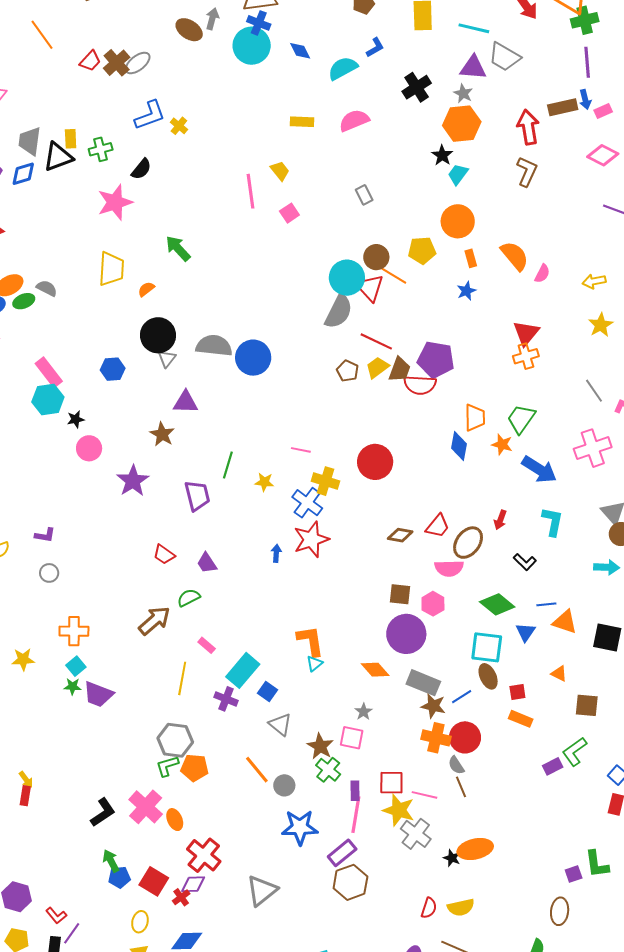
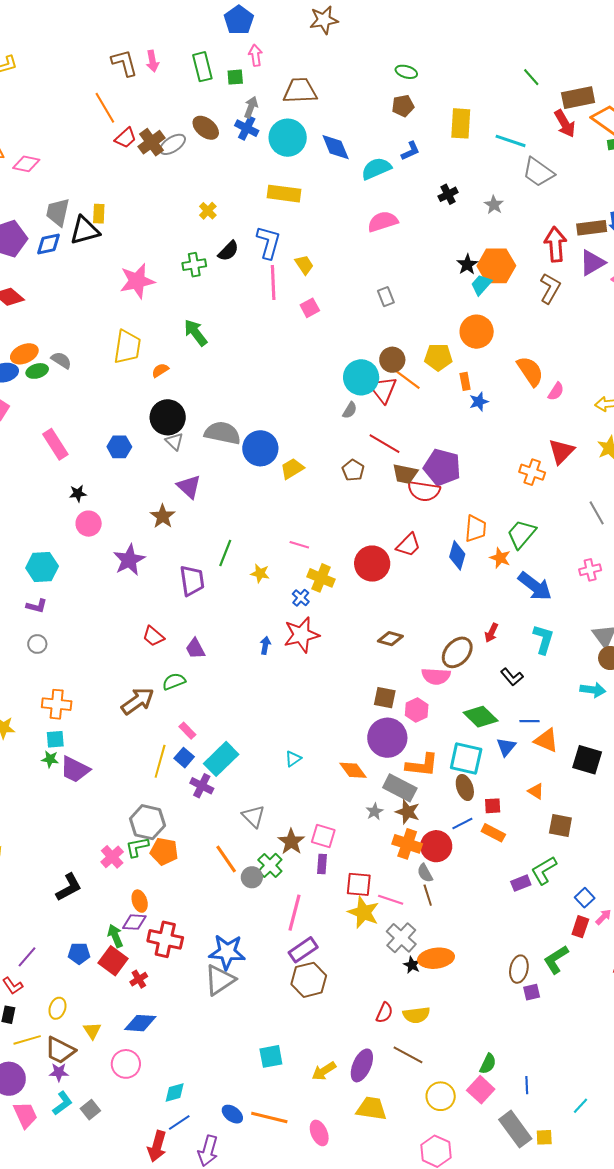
blue cross: (259, 23) -> (247, 128), moved
brown ellipse: (189, 30) -> (206, 128), moved
orange line: (42, 35) -> (105, 108), moved
blue diamond: (300, 51) -> (336, 147), size x1.4
purple triangle: (473, 68) -> (592, 263), moved, turned -40
black cross: (417, 87) -> (448, 194), size x0.7
blue L-shape: (150, 115) -> (269, 242), moved, turned -60
yellow rectangle: (302, 122) -> (284, 194), moved, size x1.4
orange hexagon: (462, 124) -> (496, 266), moved
green cross: (101, 149) -> (194, 265), moved
black semicircle: (141, 169) -> (228, 251), moved
orange rectangle: (471, 258) -> (465, 381), moved
gray semicircle: (339, 311) -> (350, 410), size x0.5
red triangle: (526, 333) -> (561, 451), moved
orange cross: (526, 356) -> (532, 472), turned 30
gray triangle: (167, 359) -> (174, 441), turned -30
yellow trapezoid: (377, 367) -> (292, 469), moved
brown trapezoid: (400, 370) -> (405, 474), turned 76
cyan hexagon: (48, 400) -> (42, 567), moved
purple triangle: (186, 402) -> (189, 487), turned 36
pink cross: (593, 448) -> (590, 570), size x0.6
blue cross: (307, 503) -> (301, 598), size x0.6
red trapezoid: (438, 526) -> (408, 545), moved
orange L-shape: (311, 641) -> (422, 765), moved, turned 100
cyan square: (76, 666) -> (55, 739), turned 30
blue square: (268, 691) -> (184, 758), moved
blue line: (462, 697) -> (462, 823), moved
gray star: (364, 712) -> (375, 812), moved
green cross: (328, 770) -> (270, 865), moved
purple rectangle: (355, 791) -> (322, 864), moved
pink cross: (146, 807) -> (112, 857), moved, size x0.7
pink line: (356, 815) -> (294, 913), moved
blue star: (300, 827) -> (227, 952), moved
gray cross: (416, 834) -> (401, 938), moved
red cross: (204, 855) -> (165, 939), turned -32
green arrow: (111, 861) -> (115, 936), moved
green L-shape: (597, 864) -> (556, 959), moved, turned 60
purple diamond: (193, 884) -> (134, 922), moved
brown ellipse: (560, 911) -> (519, 969), moved
yellow ellipse: (140, 922) -> (57, 1008), moved
purple line: (72, 933) -> (27, 957), moved

